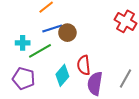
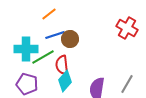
cyan cross: (23, 43) -> (26, 49), size x1.6
red semicircle: (84, 65) -> (62, 65), moved

